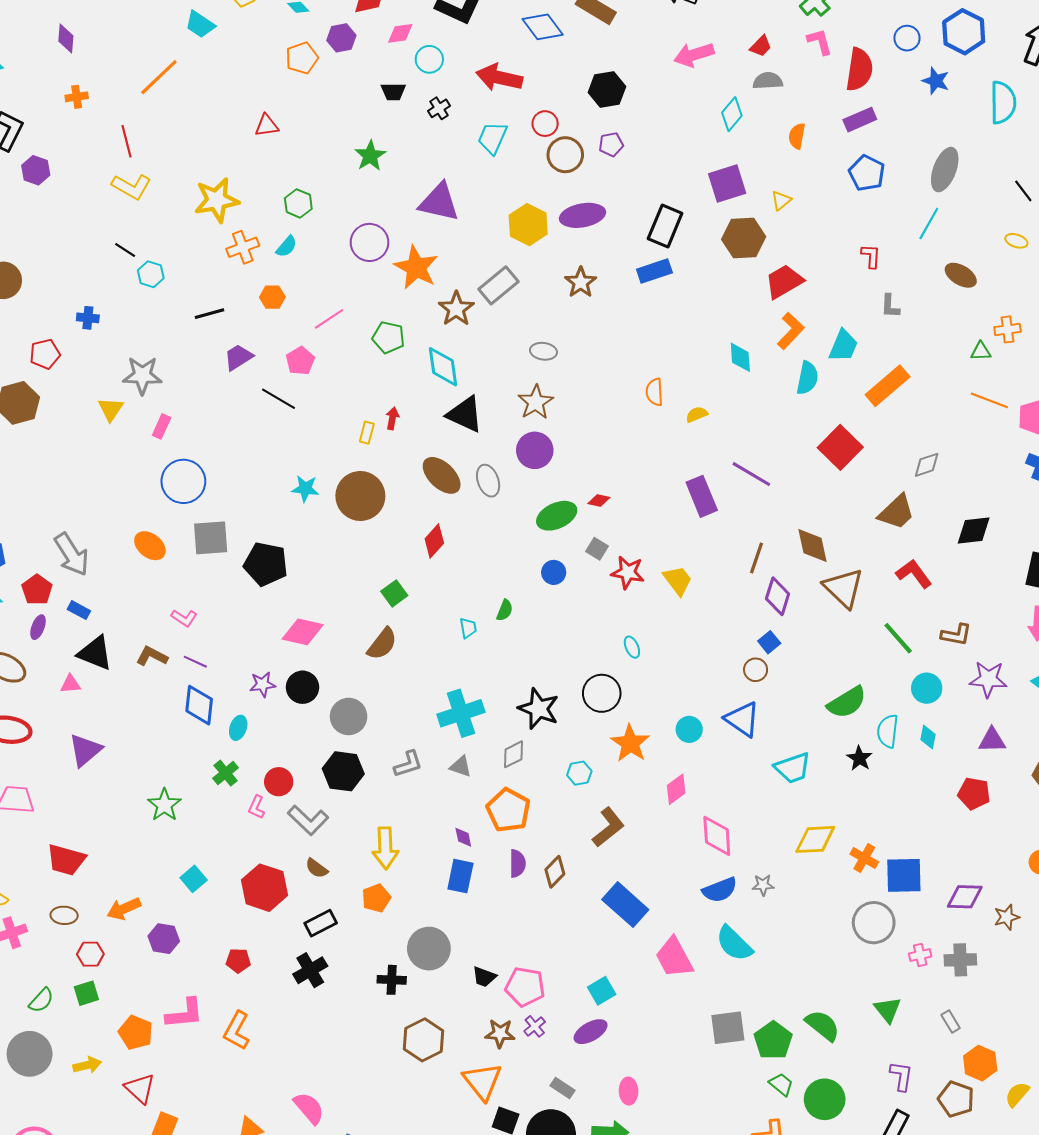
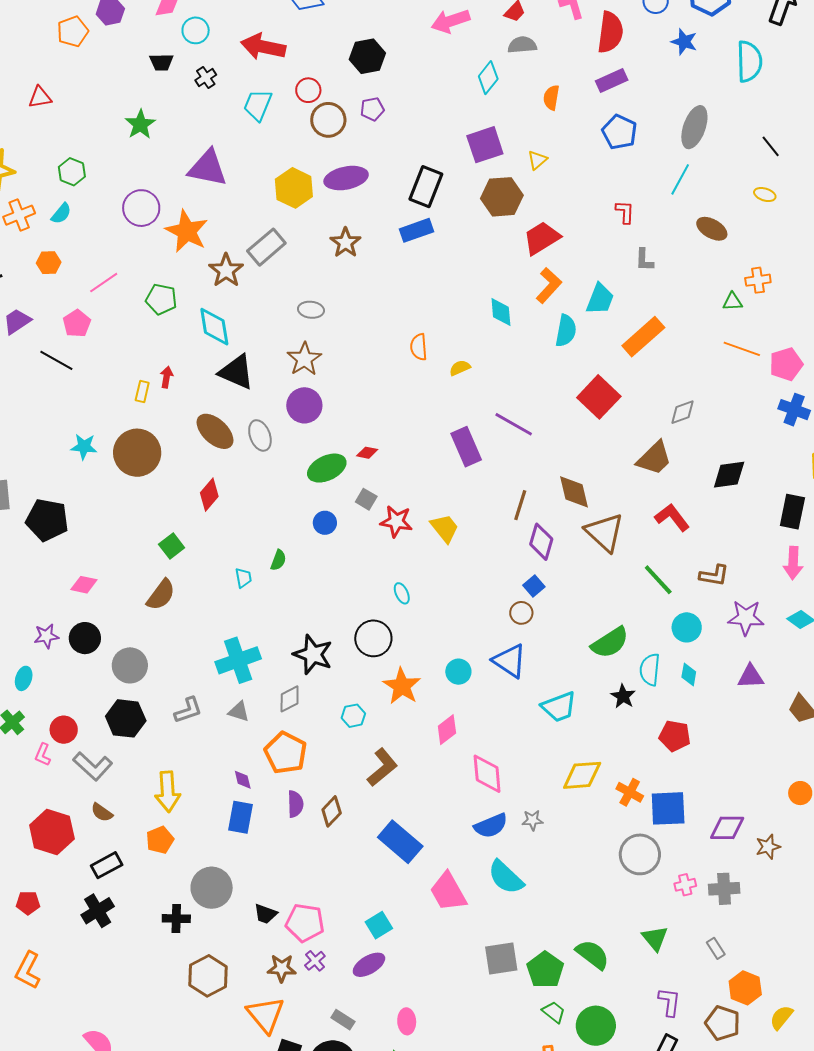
pink diamond: (303, 632) -> (84, 585), size x0.7
red pentagon: (974, 793) -> (675, 736), moved

